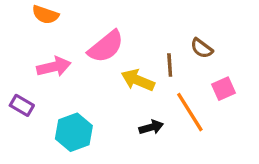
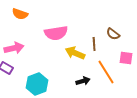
pink semicircle: (106, 47) -> (56, 33), turned 30
pink arrow: (54, 67) -> (14, 48), moved
pink square: (223, 89) -> (126, 58), turned 32

